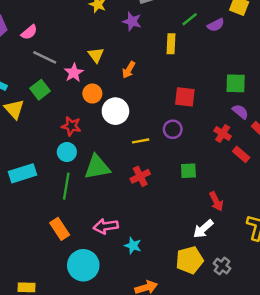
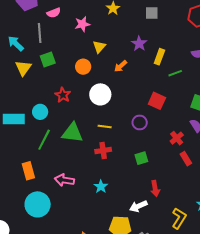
green line: (190, 19) -> (175, 73), moved
purple star: (132, 21) -> (139, 44), moved
gray line: (45, 57) -> (40, 33), moved, turned 42
pink star: (74, 73) -> (82, 24), moved
orange circle: (92, 94) -> (83, 67), moved
yellow line: (141, 141) -> (105, 126), moved
cyan circle: (67, 152) -> (40, 112), moved
green square: (188, 171) -> (141, 158), turned -32
cyan star: (133, 246) -> (101, 187), moved

